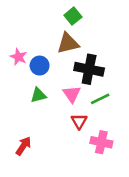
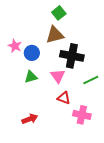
green line: (100, 99) -> (91, 80), moved
red triangle: (79, 121) -> (64, 98), turned -40
red arrow: (23, 146) -> (30, 119), moved, turned 35

